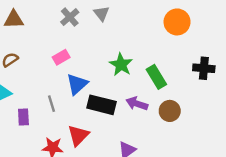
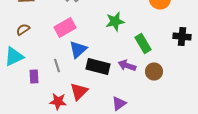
pink rectangle: (61, 57) -> (65, 28), size x1.5
green star: (121, 65) -> (115, 22), moved, turned 30

